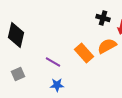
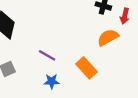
orange rectangle: (84, 53) -> (86, 68), moved

